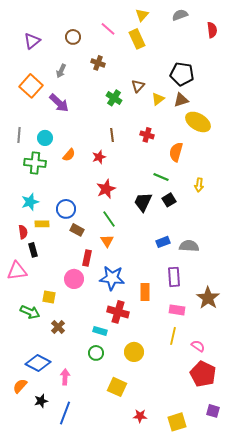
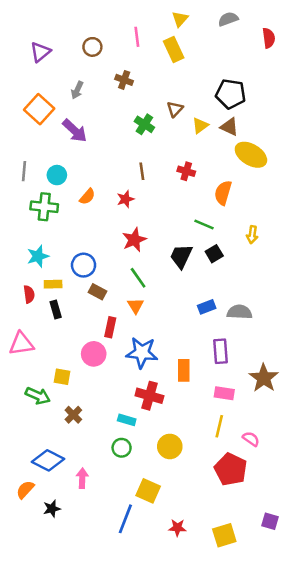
pink line: (108, 29) -> (137, 37), turned 42
brown triangle: (181, 100) -> (229, 127), turned 42
black rectangle: (33, 250) -> (56, 309), moved
red pentagon: (203, 374) -> (231, 469), moved
blue line: (65, 413) -> (125, 519), moved

